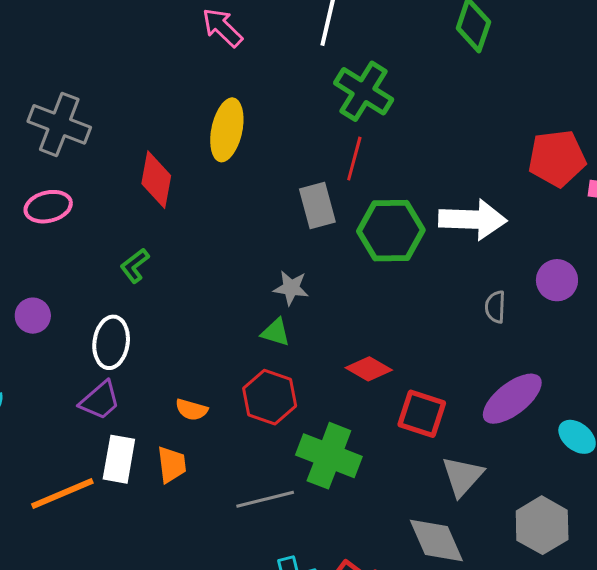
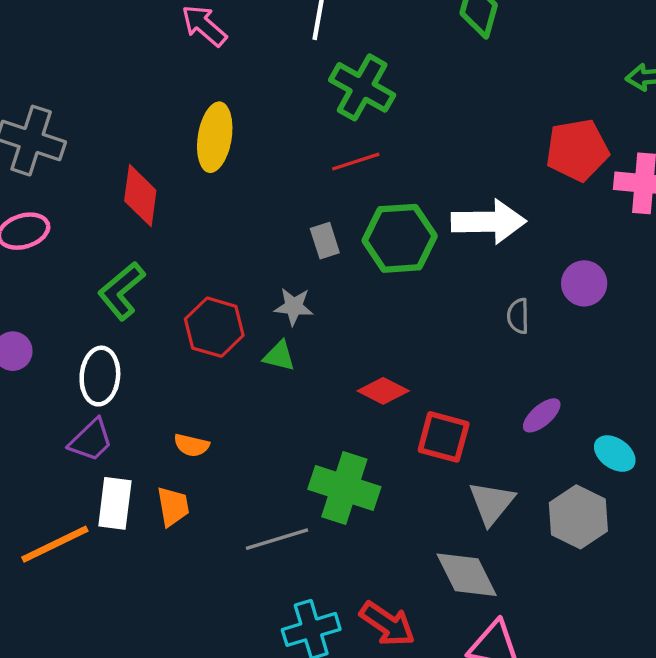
red line: (354, 159) -> (356, 162), turned 60
gray rectangle: (317, 205) -> (325, 241), moved, size x0.7
green L-shape: (135, 266) -> (121, 291), size x1.5
red hexagon: (270, 397) -> (214, 327), moved
purple ellipse: (512, 399) -> (542, 415), size x0.6
gray hexagon: (542, 525) -> (578, 517), moved

